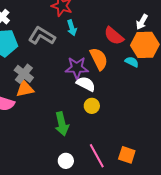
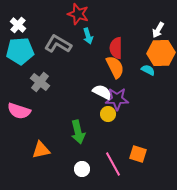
red semicircle: (114, 36) -> (116, 48), moved, turned 50
purple star: (77, 68) -> (117, 99), moved
orange triangle: (25, 89) -> (41, 150), moved
orange square: (127, 155) -> (138, 154), moved

